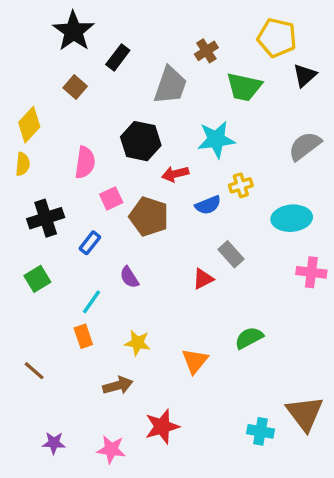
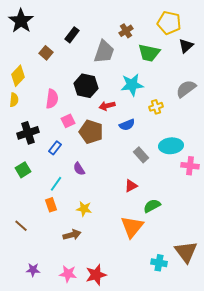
black star: (73, 31) -> (21, 21), moved
yellow cross: (241, 185) -> (156, 107), moved
cyan ellipse: (292, 218) -> (171, 146), moved
red triangle: (203, 279) -> (131, 186), moved
orange triangle: (195, 361) -> (132, 227), moved, size x1.4
red star: (162, 426) -> (96, 275), moved

